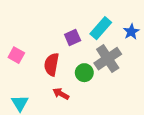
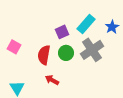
green circle: (84, 73) -> (66, 53), moved

